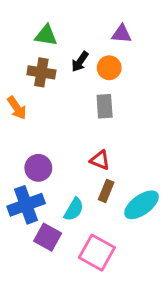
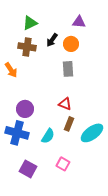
green triangle: (46, 35) -> (30, 23), turned -35
blue cross: (26, 205) -> (17, 133), turned 35
purple square: (48, 237) -> (28, 169), moved
pink square: (97, 253) -> (63, 164), size x0.6

